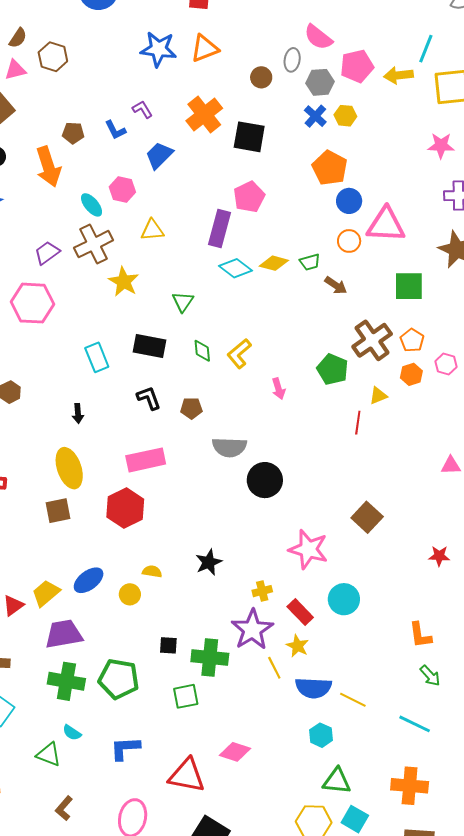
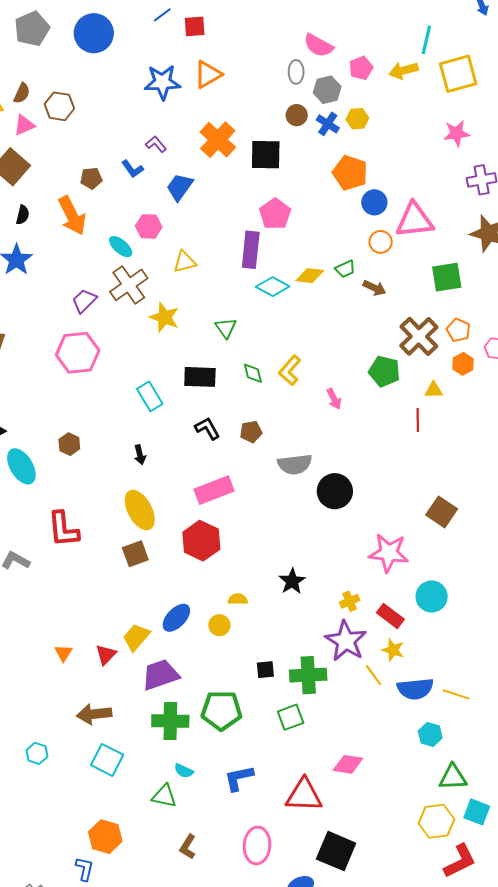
pink pentagon: (357, 66) -> (361, 68), size x0.7
brown circle: (261, 77) -> (297, 115), moved
yellow triangle: (378, 396) -> (434, 390), turned 30

